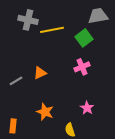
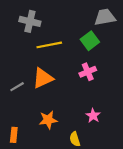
yellow line: (52, 30) -> (49, 45), moved
orange triangle: (40, 73) -> (43, 78), size x1.5
orange star: (45, 112) -> (48, 120), turned -30

